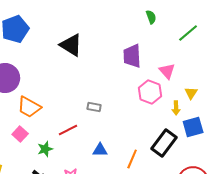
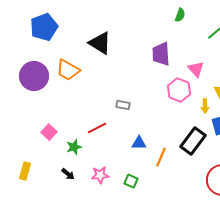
green semicircle: (151, 17) -> (180, 15), turned 40
orange trapezoid: (29, 107) -> (68, 70), moved
blue triangle: (100, 150) -> (139, 143), moved

